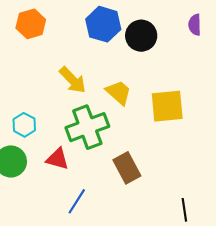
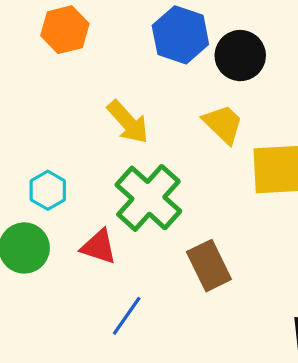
yellow trapezoid: (118, 92) -> (223, 124), moved
green cross: (87, 127) -> (148, 198), turned -30

